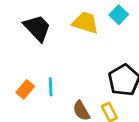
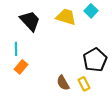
cyan line: (51, 87) -> (16, 49), moved

